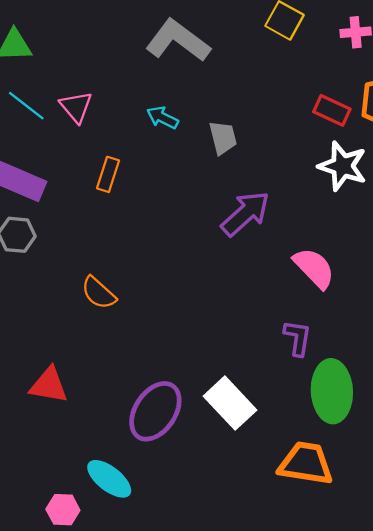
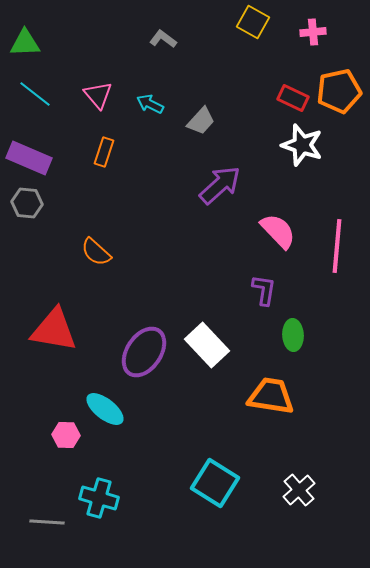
gray L-shape: (178, 41) -> (163, 39), size x0.5
pink triangle: (76, 107) -> (98, 95), moved
gray trapezoid: (223, 138) -> (201, 121), turned 56
red triangle: (49, 385) -> (54, 330), size x1.4
green ellipse: (332, 391) -> (293, 335), size x0.6

